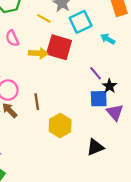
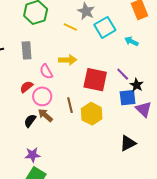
pink semicircle: (12, 38) -> (46, 71), moved
red square: (59, 47) -> (95, 80), moved
yellow hexagon: (60, 125) -> (92, 114), moved

